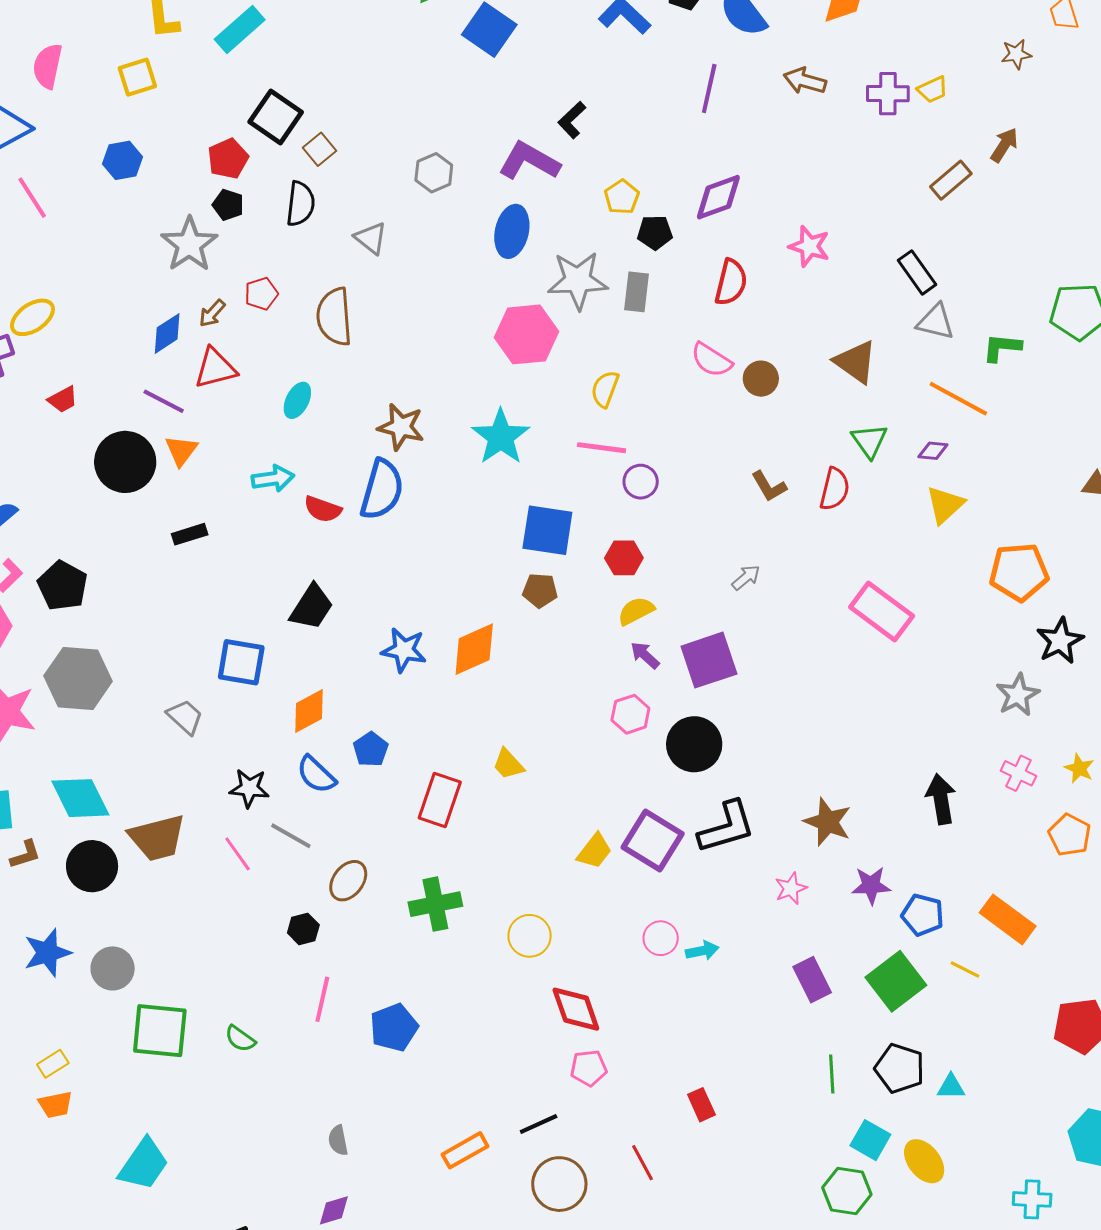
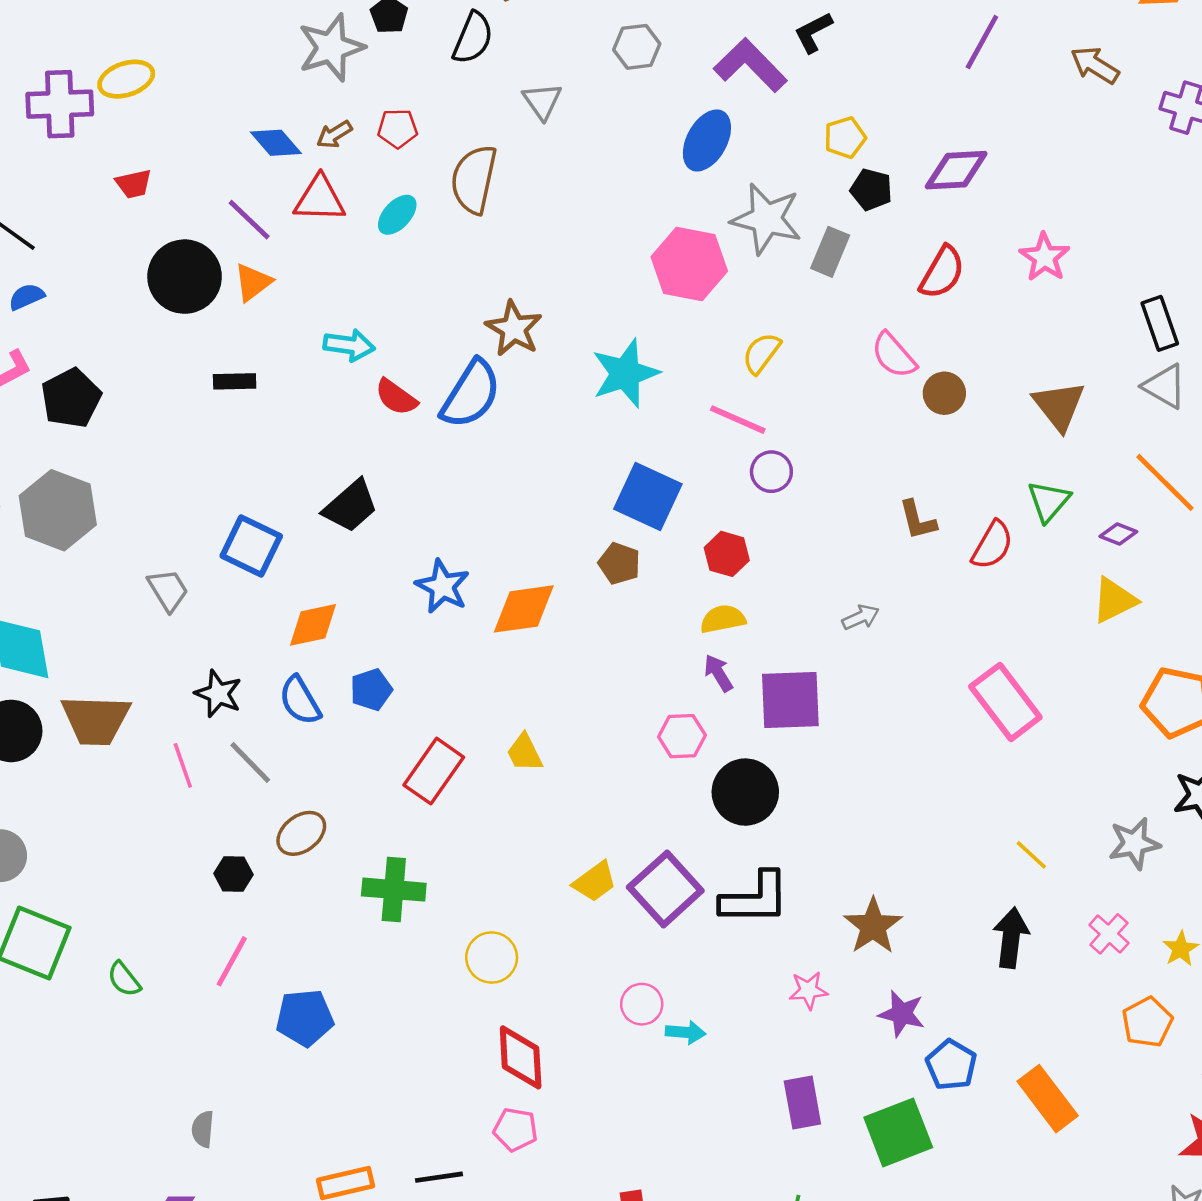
blue diamond: (167, 333) -> (276, 143), turned 66
cyan ellipse: (297, 400) -> (397, 215), moved
yellow line: (965, 969) -> (1031, 855), moved

